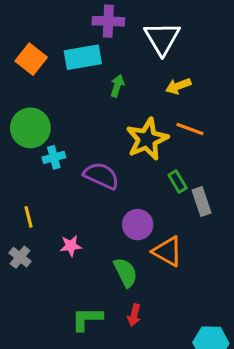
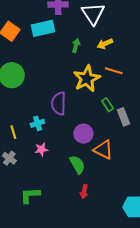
green arrow: (117, 86) -> (76, 46), moved
cyan cross: (54, 157) -> (37, 123), moved
purple semicircle: (101, 176) -> (59, 103), turned -110
green L-shape: (87, 319) -> (30, 195), moved

